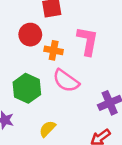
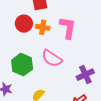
orange cross: (54, 50) -> (43, 27), moved

